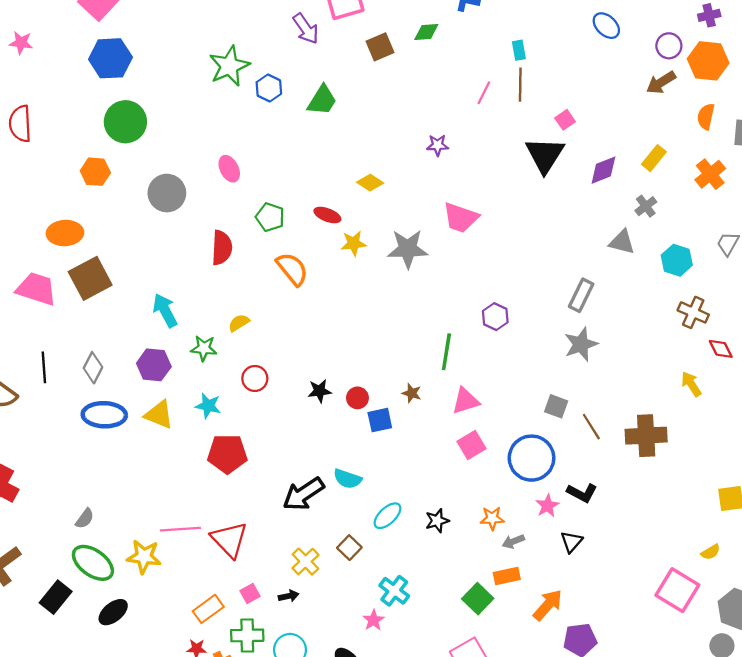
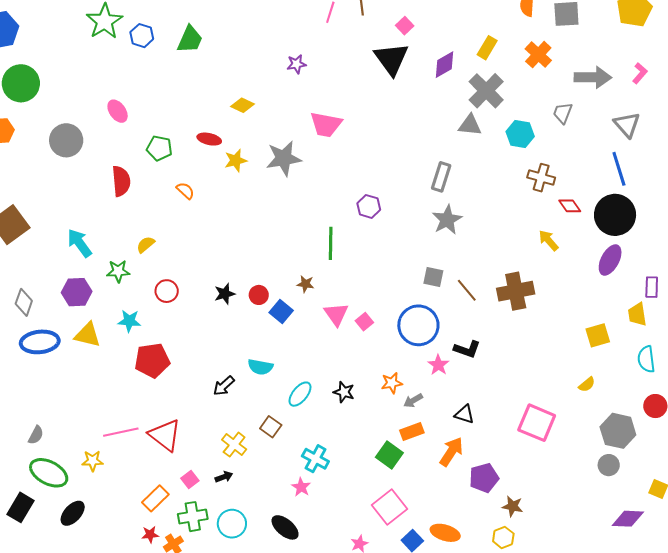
gray cross: (646, 206) -> (486, 91), size x1.8
orange semicircle: (292, 269) -> (185, 191), size x0.6
pink triangle: (466, 401) -> (336, 314), moved, turned -40
blue square: (380, 420) -> (281, 311), turned -30
pink square: (472, 445) -> (364, 322), size x0.7
black arrow: (303, 494) -> (224, 386), size x0.6
black star: (437, 521) -> (344, 392), turned -30
black triangle: (571, 542) -> (464, 414), moved, turned -45
yellow star: (144, 557) -> (92, 461), size x0.7
pink square: (677, 590) -> (537, 423), moved

